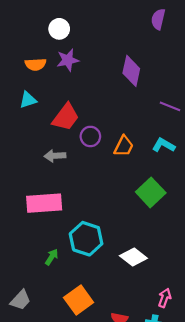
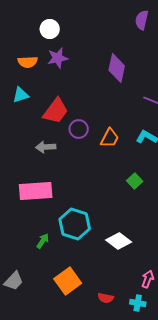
green square: (151, 192) -> (135, 181), size x0.6

